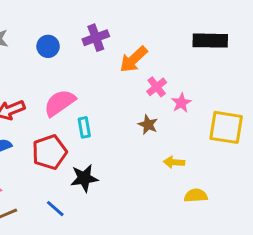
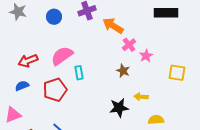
orange arrow: (133, 59) -> (113, 26), turned 75
yellow square: (226, 127) -> (177, 73), size x0.7
black star: (84, 178) -> (119, 108), moved

